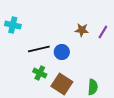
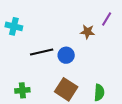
purple line: (103, 32) -> (107, 19), moved
green cross: (40, 73) -> (22, 90), moved, turned -32

